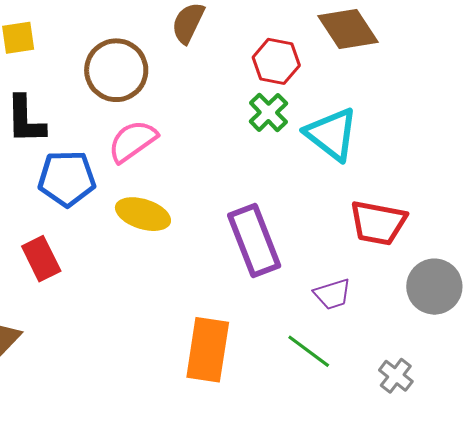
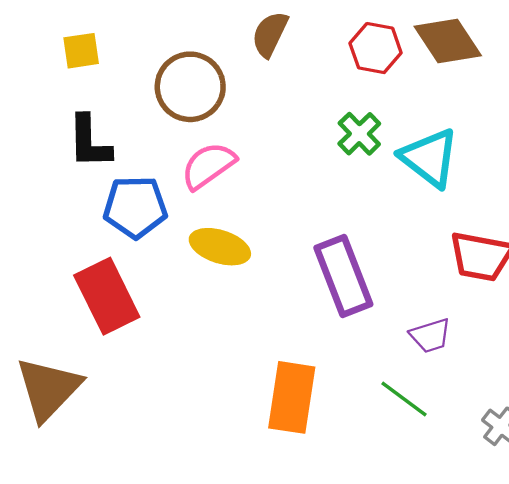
red hexagon: (276, 61) -> (376, 48), moved
red rectangle: (41, 259) -> (107, 296), size x1.5

